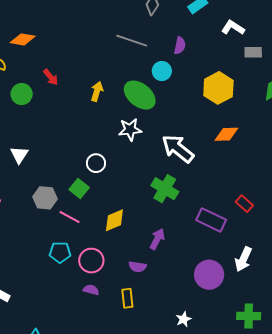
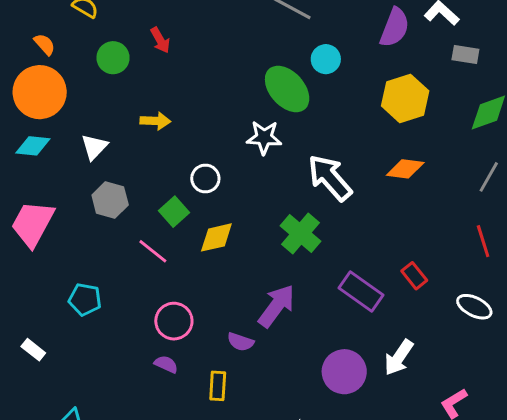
purple semicircle: (180, 46) -> (395, 28), moved, size x1.5
yellow arrow: (97, 91) -> (155, 121), moved, turned 66
gray hexagon: (45, 198) -> (110, 200), moved
yellow diamond: (114, 220) -> (216, 237), moved
purple arrow: (157, 239) -> (276, 306), size x1.4
cyan pentagon: (60, 252) -> (85, 299), moved

